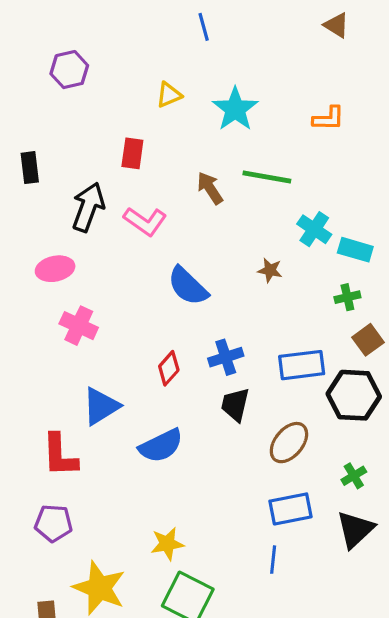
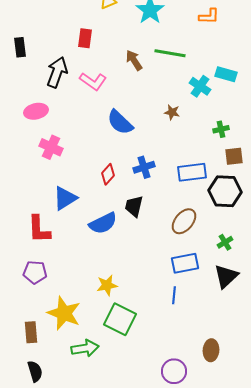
cyan rectangle: (355, 250) -> (226, 74), moved
brown square: (368, 340) -> (234, 156), turned 30
black trapezoid: (235, 405) -> (134, 206), moved

